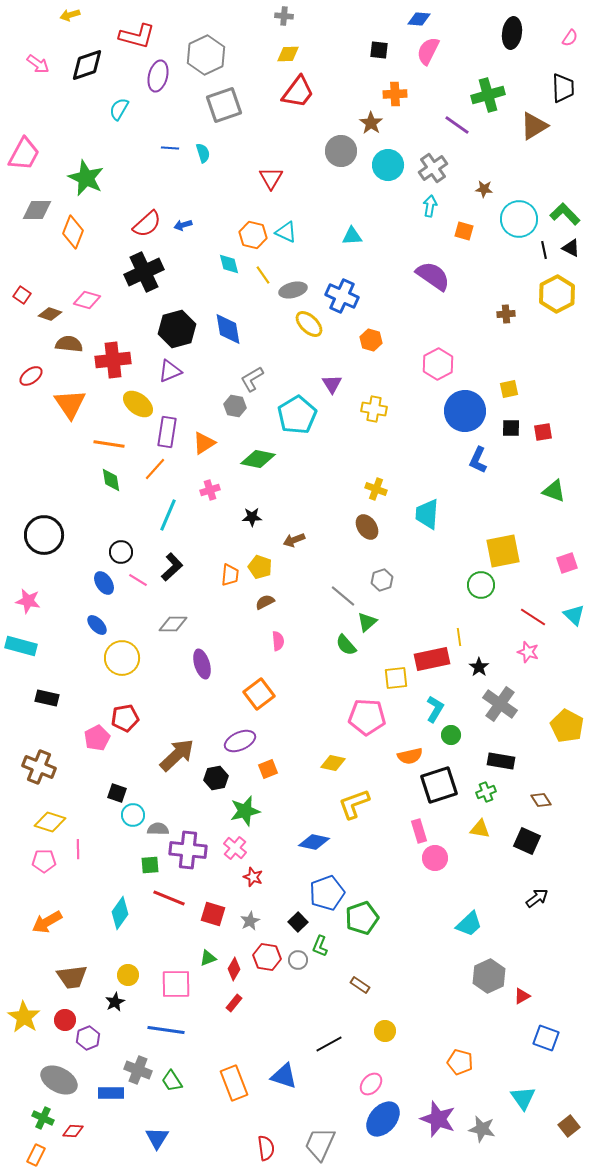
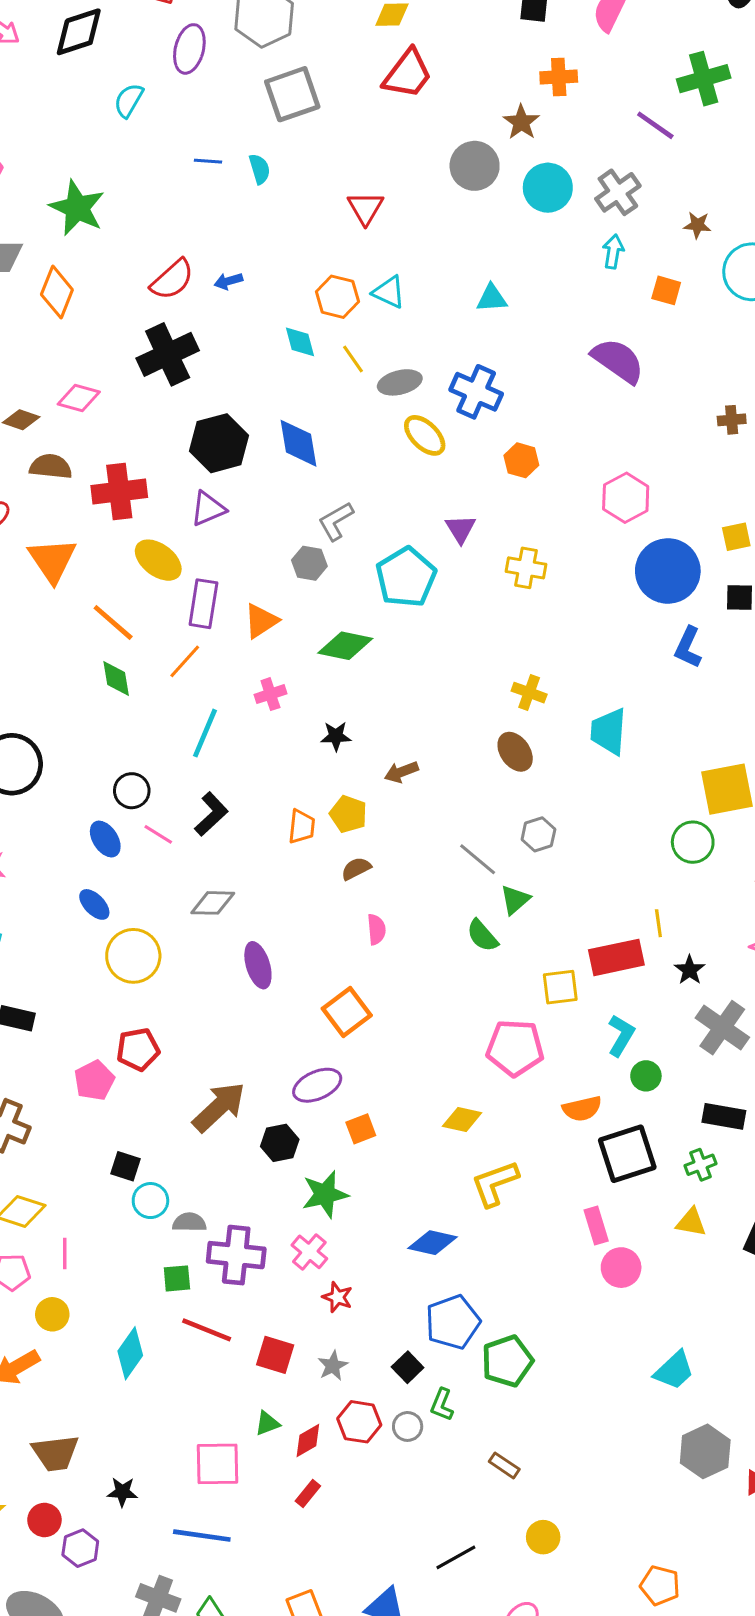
orange line: (109, 444) -> (113, 622), turned 32
red diamond: (234, 969) -> (308, 1441), turned 30
yellow circle: (128, 975) -> (52, 1314), moved
black star: (115, 1002) -> (122, 1492), turned 30

